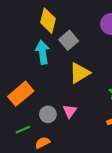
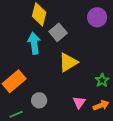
pink triangle: (70, 111) -> (79, 102), moved

